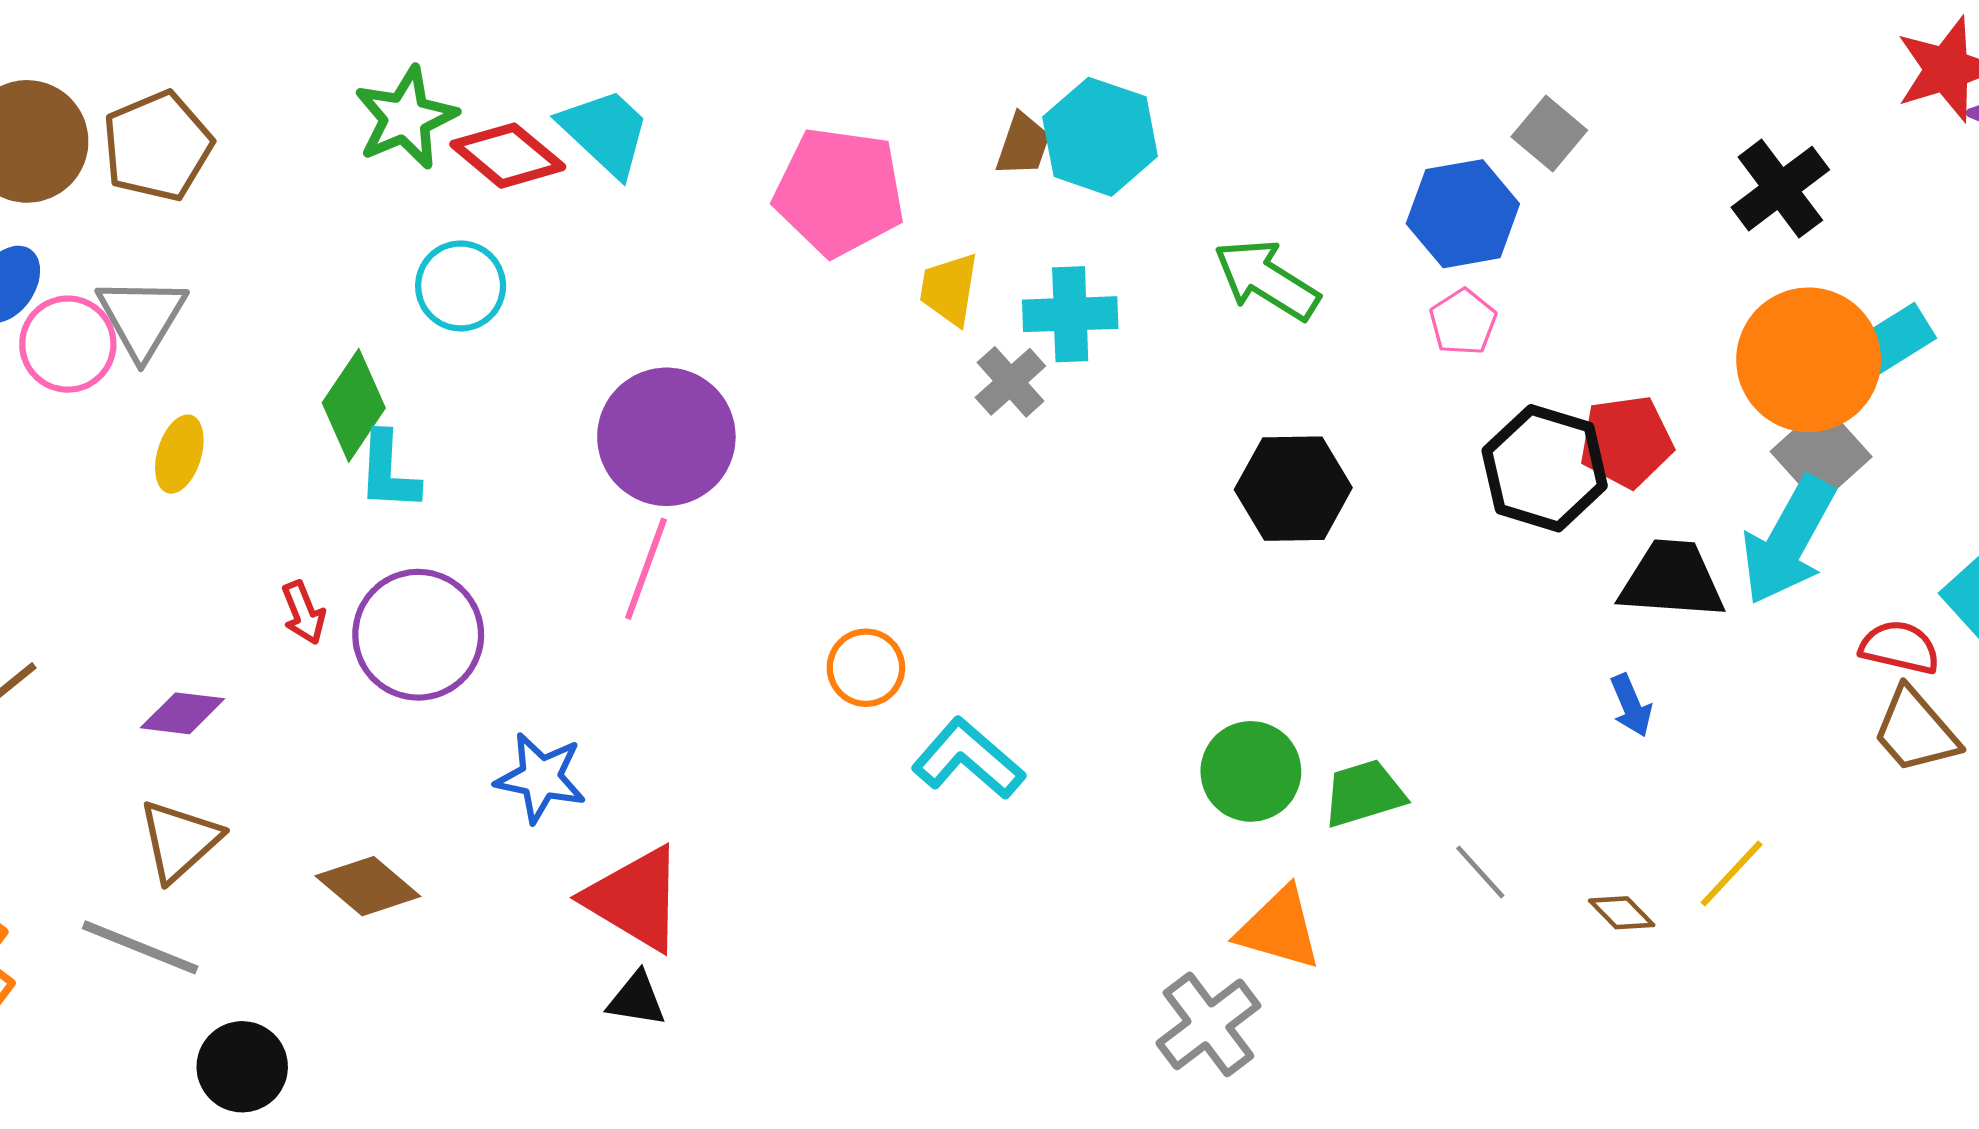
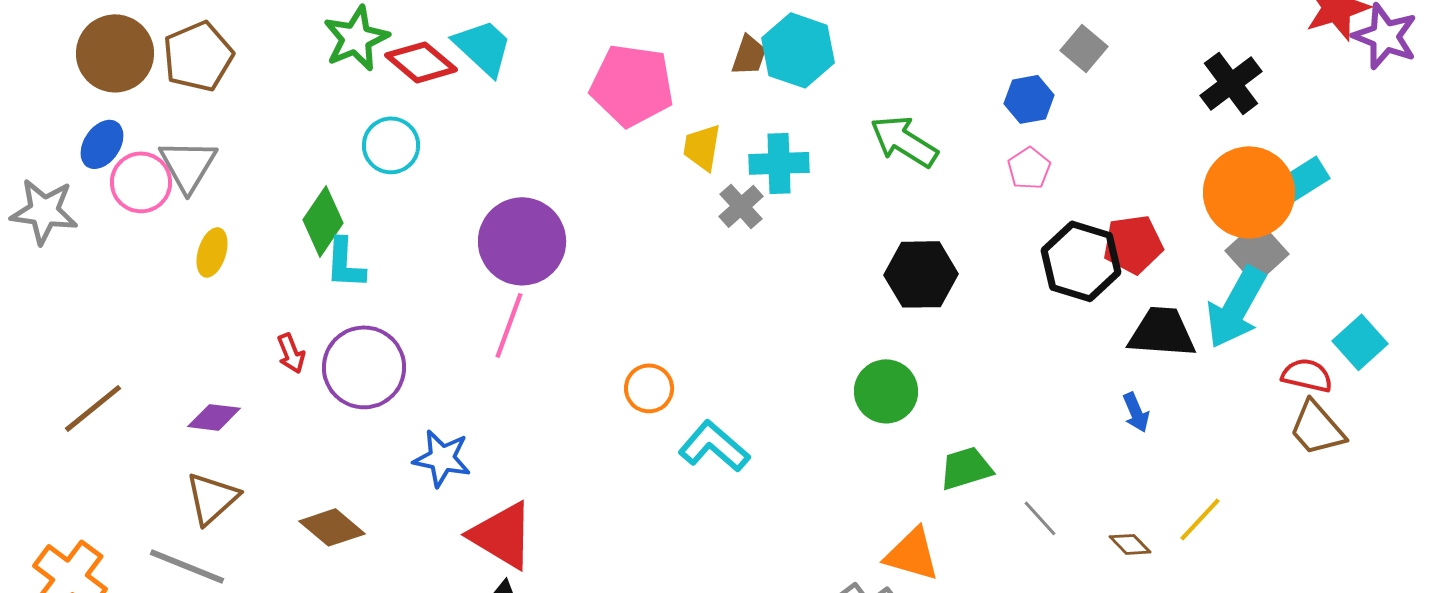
blue hexagon: (1463, 214) -> (1029, 99), size x0.7
green circle: (1251, 771) -> (886, 391), moved

